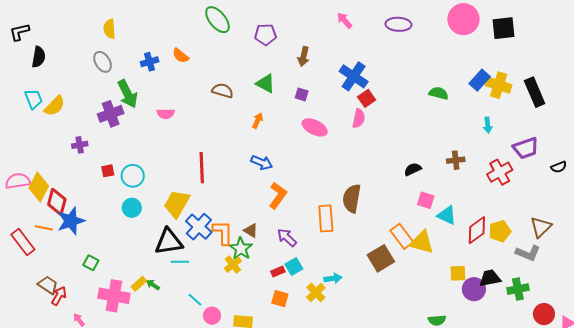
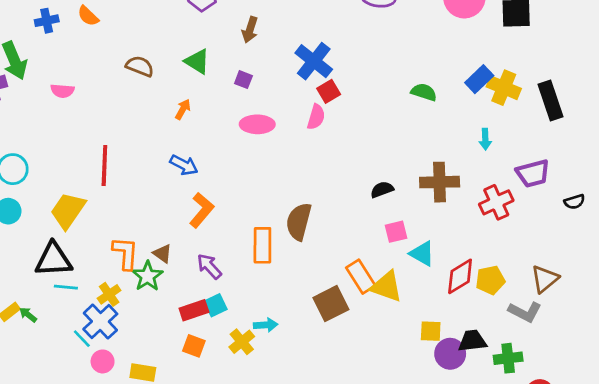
pink ellipse: (315, 127) -> (257, 124), turned -30
brown cross: (456, 160) -> (440, 182), size x1.6
pink square: (426, 200) -> (396, 232), turned -36
blue cross: (199, 227) -> (100, 322), moved
yellow cross: (233, 265) -> (109, 294), moved
red rectangle: (278, 272) -> (194, 310), size x1.5

